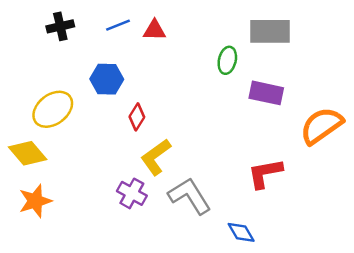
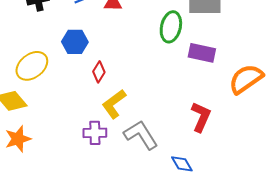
green ellipse: (227, 60) -> (171, 27), size x1.4
red L-shape: (265, 173) -> (201, 117), turned 124
purple cross: (132, 193) -> (95, 133), turned -30

